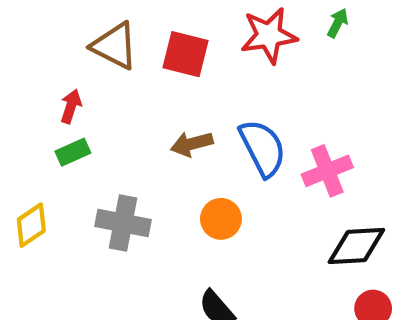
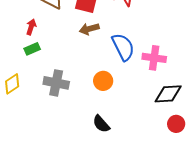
brown arrow: (192, 144) -> (89, 29), moved
pink cross: (327, 171) -> (154, 58), turned 30

